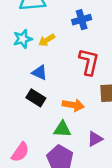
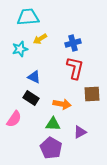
blue cross: (82, 20) -> (73, 43), moved
yellow arrow: (47, 40) -> (40, 39), moved
pink semicircle: (20, 152) -> (14, 119), moved

